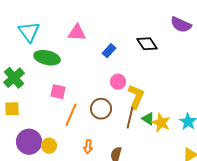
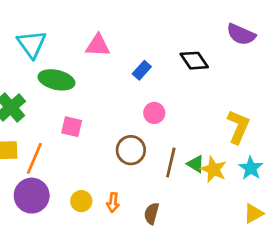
yellow L-shape: (136, 97) -> (238, 127), moved
orange line: (71, 115) -> (34, 158), moved
yellow circle: (49, 146) -> (81, 201), moved

